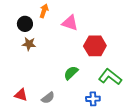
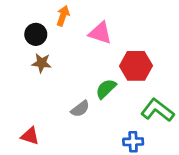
green semicircle: (71, 73) -> (106, 89), moved
gray semicircle: (48, 98) -> (80, 109), moved

